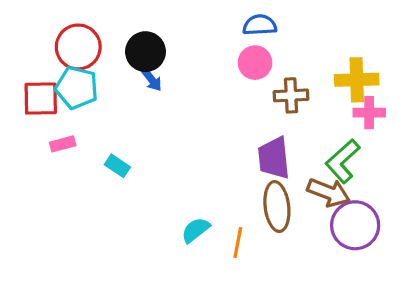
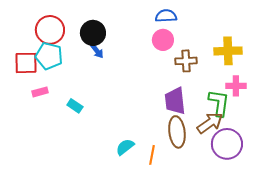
pink cross: (369, 113) -> (236, 86), moved
green L-shape: (343, 161) -> (219, 103), turned 140
brown arrow: (329, 192) -> (210, 123), turned -56

